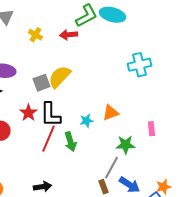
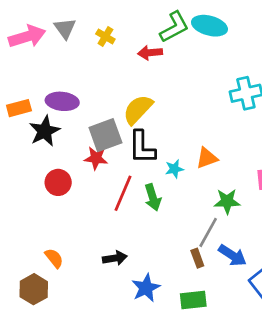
yellow cross: (35, 35) -> (105, 36), moved
gray square: (41, 83) -> (105, 135), moved, size x1.4
red star: (28, 113) -> (96, 158), turned -30
black L-shape: (50, 115) -> (142, 147), moved

